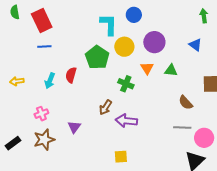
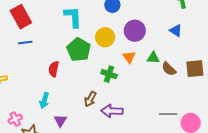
cyan L-shape: (109, 24) -> (73, 17), moved
cyan arrow: (50, 81) -> (44, 101), moved
brown semicircle: (186, 103) -> (169, 69), moved
pink cross: (41, 114) -> (15, 119), moved

